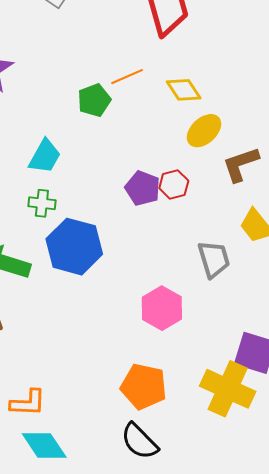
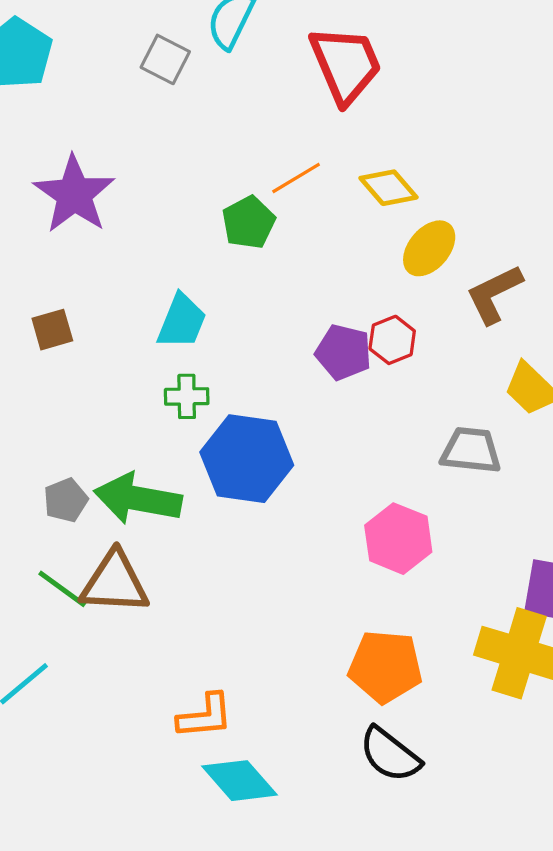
gray trapezoid: (214, 259) -> (471, 450), turned -60

